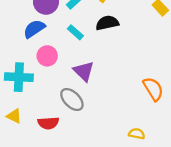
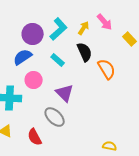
black semicircle: (107, 23) -> (85, 52), turned 78
orange semicircle: (153, 89) -> (107, 69), moved
red semicircle: (48, 123) -> (35, 137), turned 66

